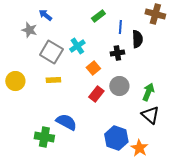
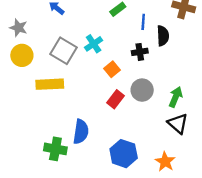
gray star: (29, 30) -> (18, 28), moved
yellow rectangle: (53, 80) -> (50, 84), moved, size x1.6
yellow circle: (15, 81) -> (22, 55), moved
blue semicircle: (66, 122) -> (81, 132), turned 70
blue hexagon: (116, 138) -> (124, 154), moved

